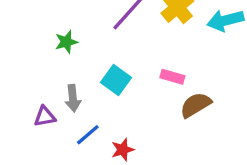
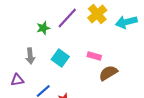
green star: (66, 42) -> (43, 28), moved
gray arrow: (73, 98) -> (30, 56), moved

